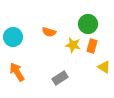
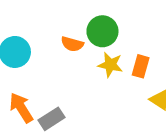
green circle: (88, 24) -> (102, 31), moved
gray rectangle: (60, 78) -> (51, 119), moved

